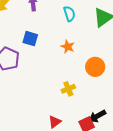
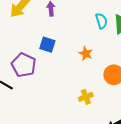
cyan semicircle: (69, 14) -> (101, 21), moved

